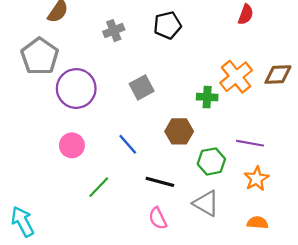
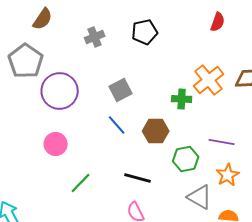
blue line: (128, 144) -> (117, 125), moved
gray triangle: (206, 203) -> (200, 197), moved

